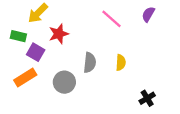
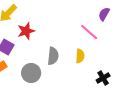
pink line: (112, 19) -> (89, 32), moved
black cross: (147, 98) -> (103, 78), moved

